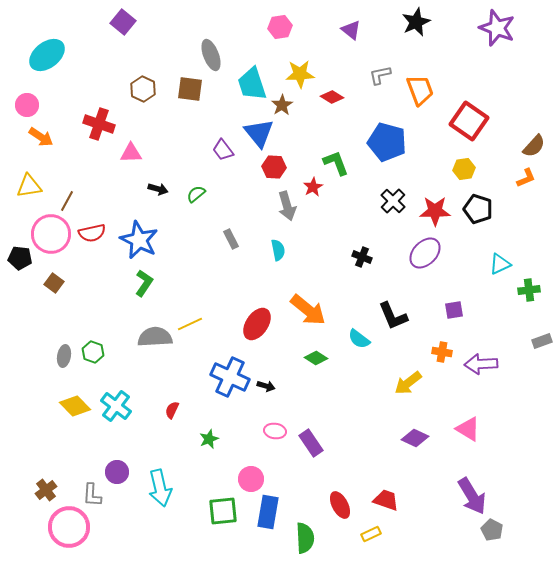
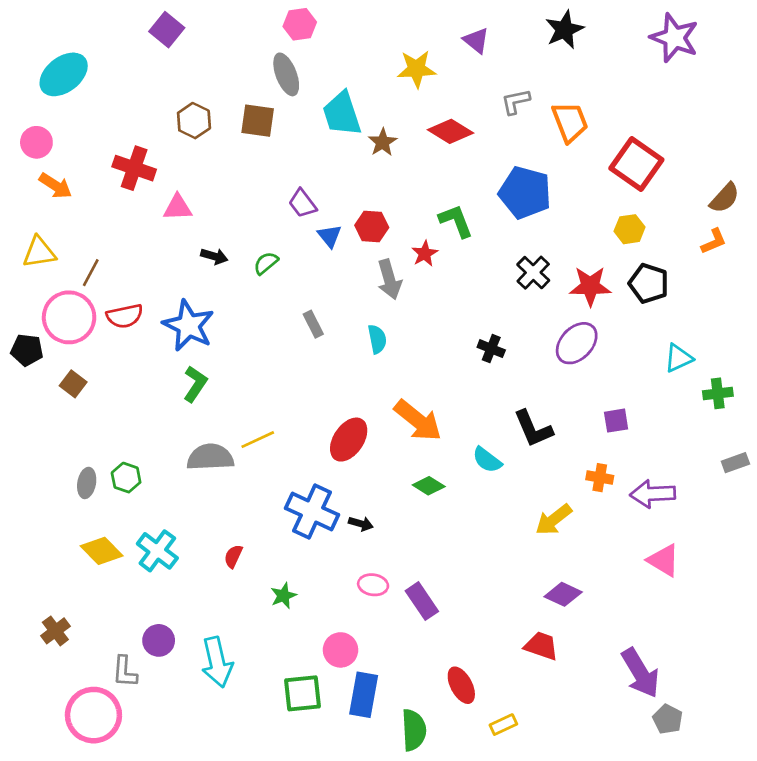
pink hexagon: (280, 27) -> (300, 24), moved
yellow star: (300, 74) -> (417, 69), moved
red diamond: (332, 97) -> (450, 131), size x1.4
blue triangle: (259, 133) -> (330, 236), moved, size x0.6
pink triangle: (468, 429) -> (664, 560), moved
brown cross: (46, 490) -> (55, 631), moved
red trapezoid: (386, 500) -> (541, 646), moved

